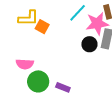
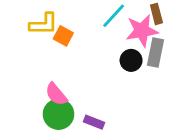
pink semicircle: (25, 64) -> (56, 94), moved, turned 48

